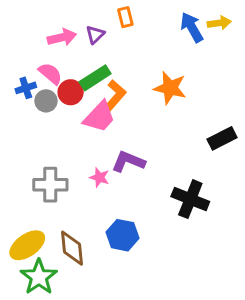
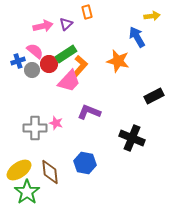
blue arrow: (192, 27) -> (137, 37), moved
pink star: (99, 177) -> (56, 123), moved

